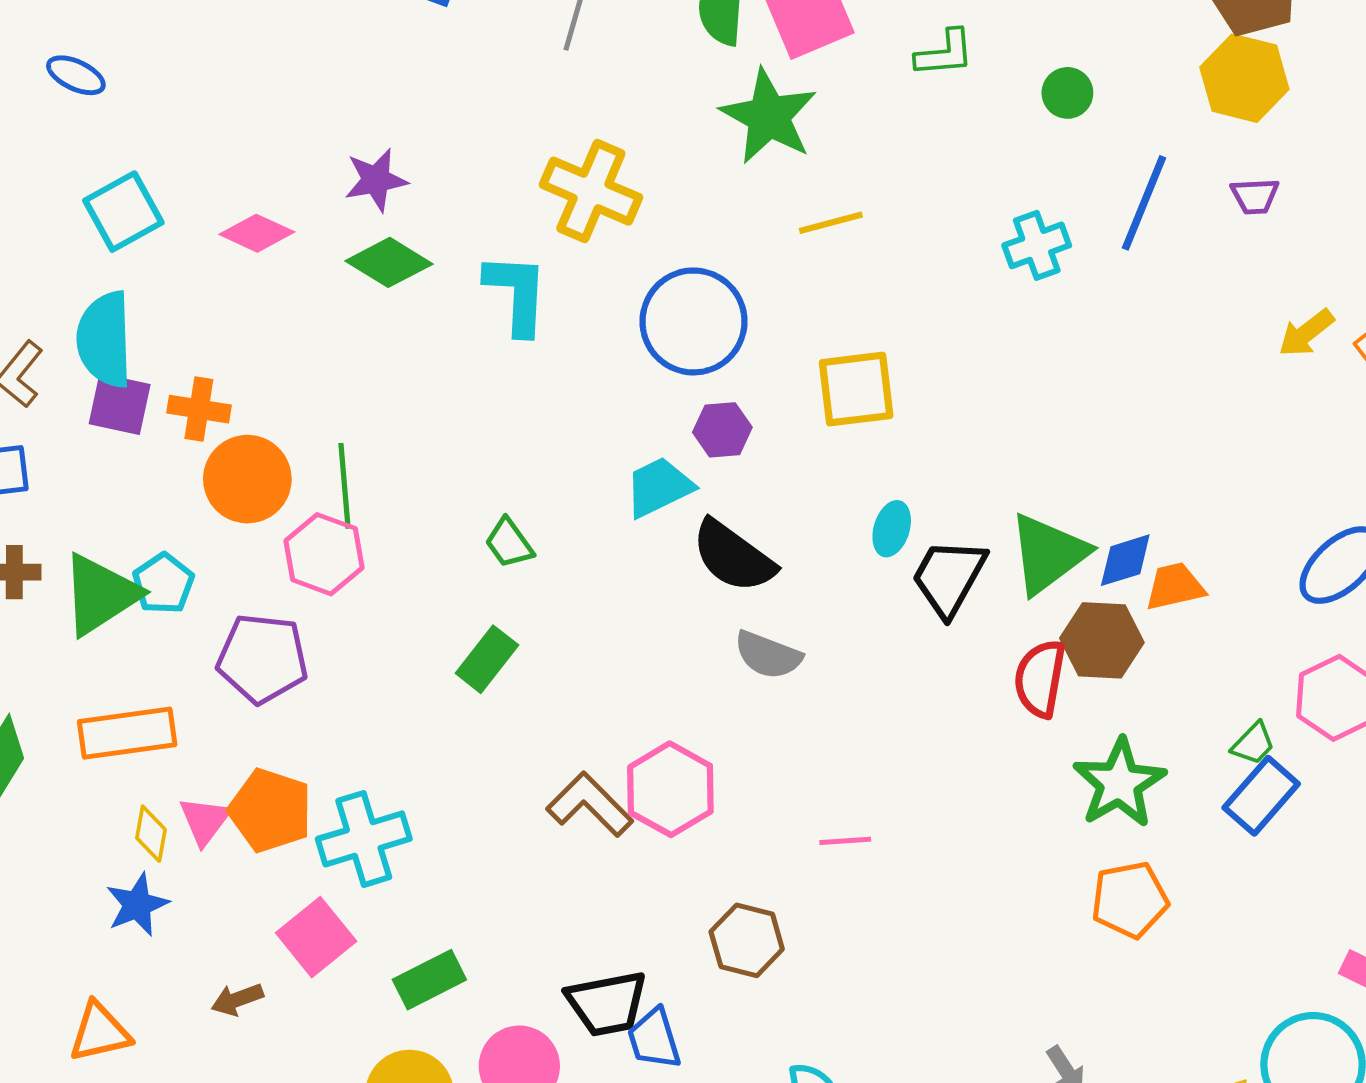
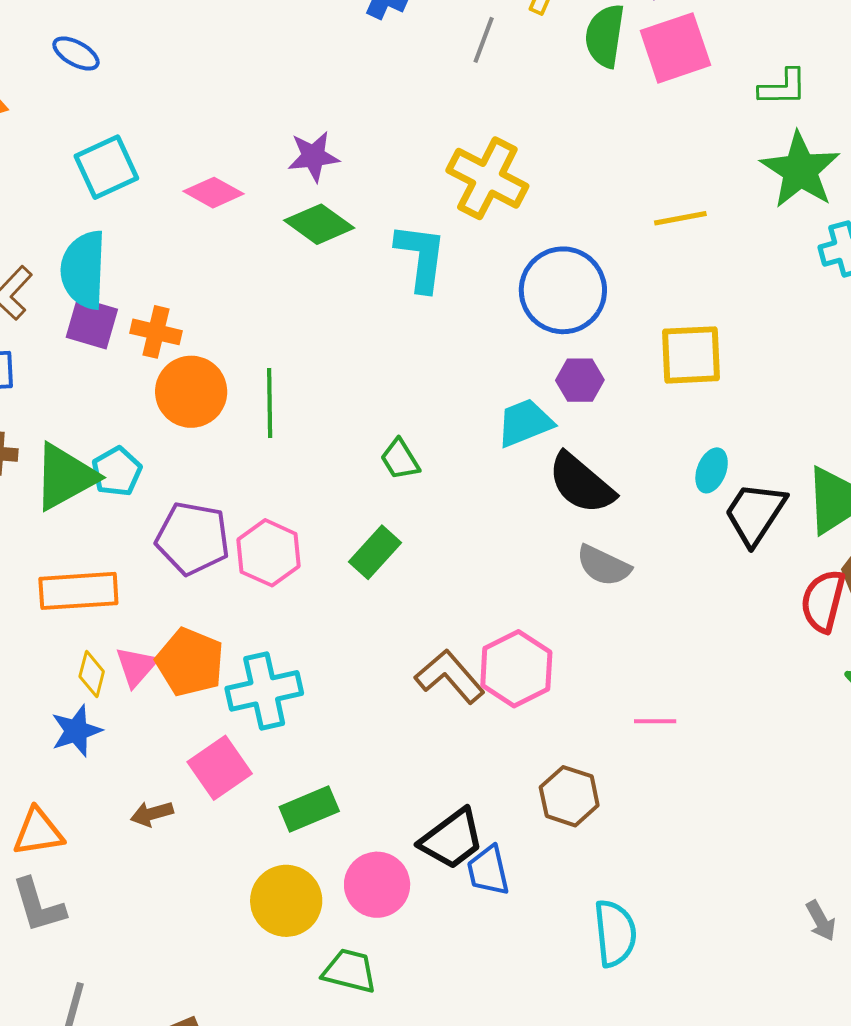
green star: (769, 116) -> (800, 170), moved
pink hexagon: (324, 554) -> (269, 553), moved
black trapezoid: (607, 1003) -> (452, 839), turned -30

